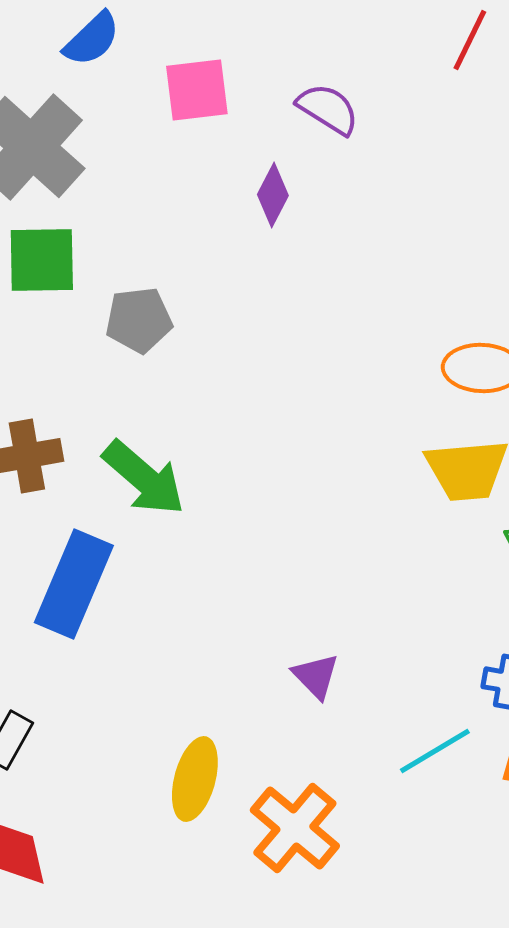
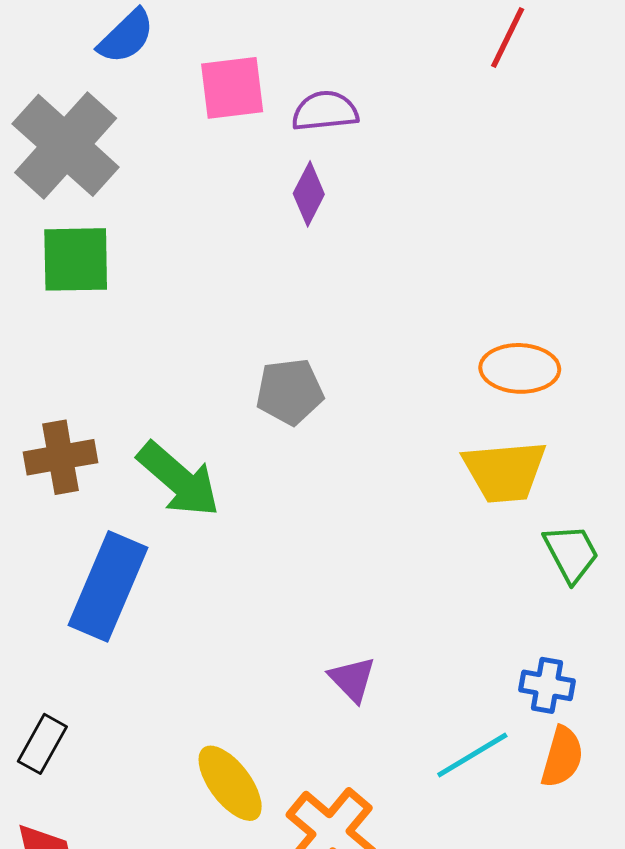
purple semicircle: (328, 109) -> (325, 111), moved, turned -38
gray pentagon: (139, 320) -> (290, 392), moved
yellow ellipse: (195, 779) -> (230, 783), turned -52

